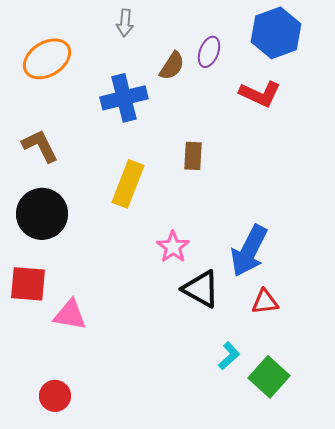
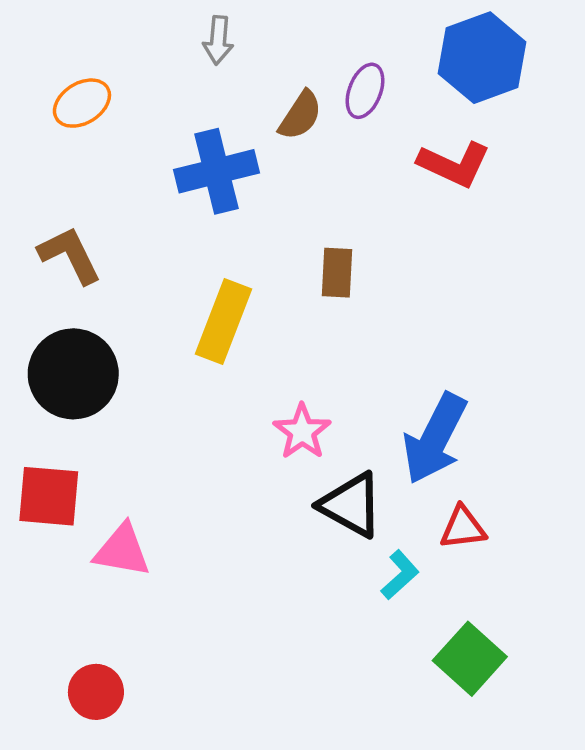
orange ellipse: (47, 59) -> (82, 103), size x0.7
cyan L-shape: (229, 356) -> (400, 575), moved

